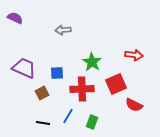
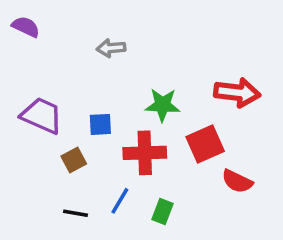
red arrow: (134, 55) -> (237, 92), size x1.4
green star: (92, 62) -> (162, 105), turned -30

